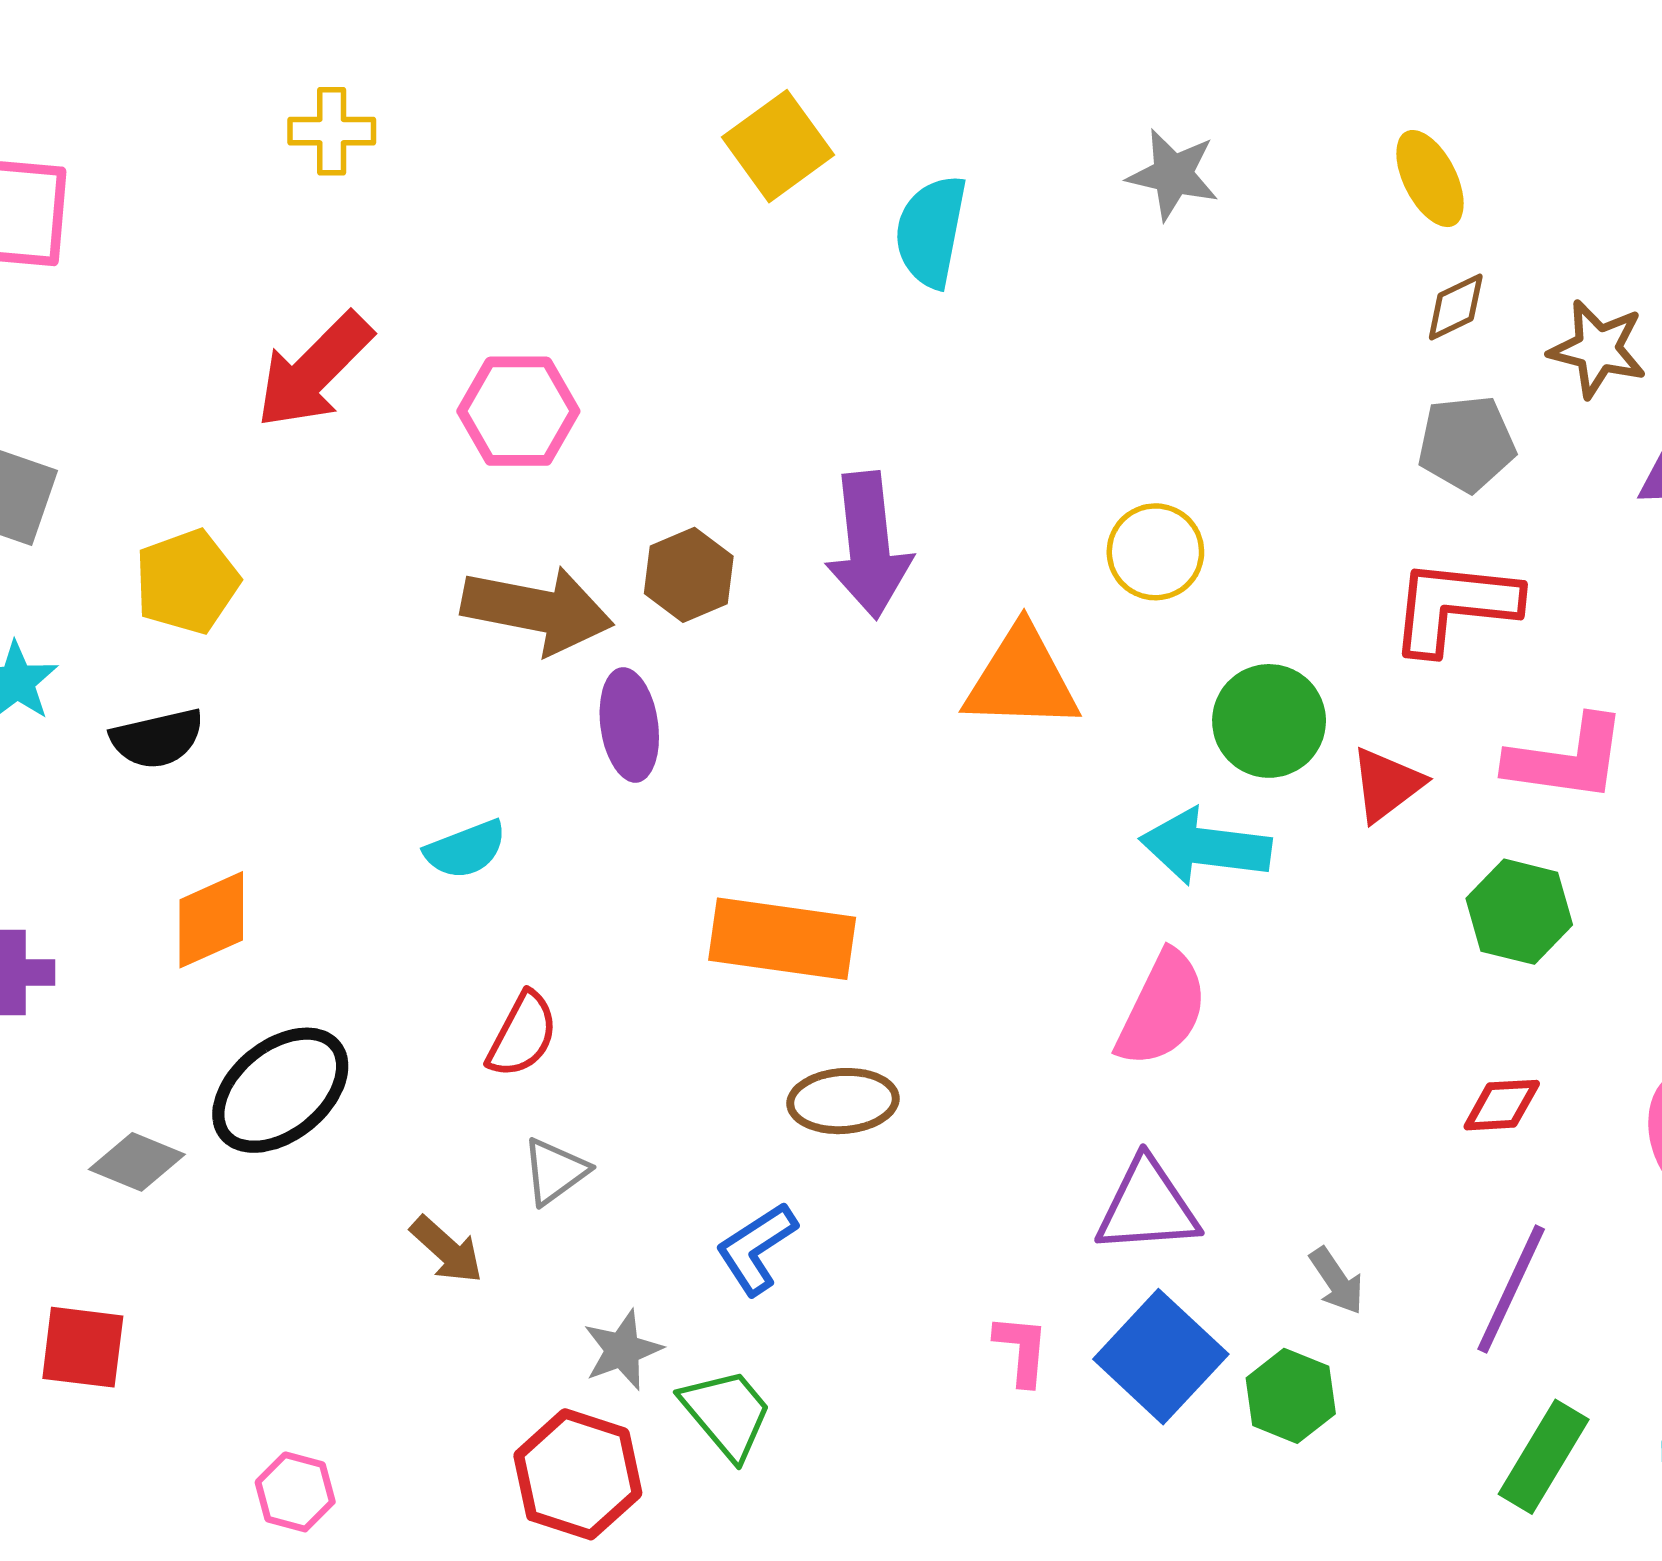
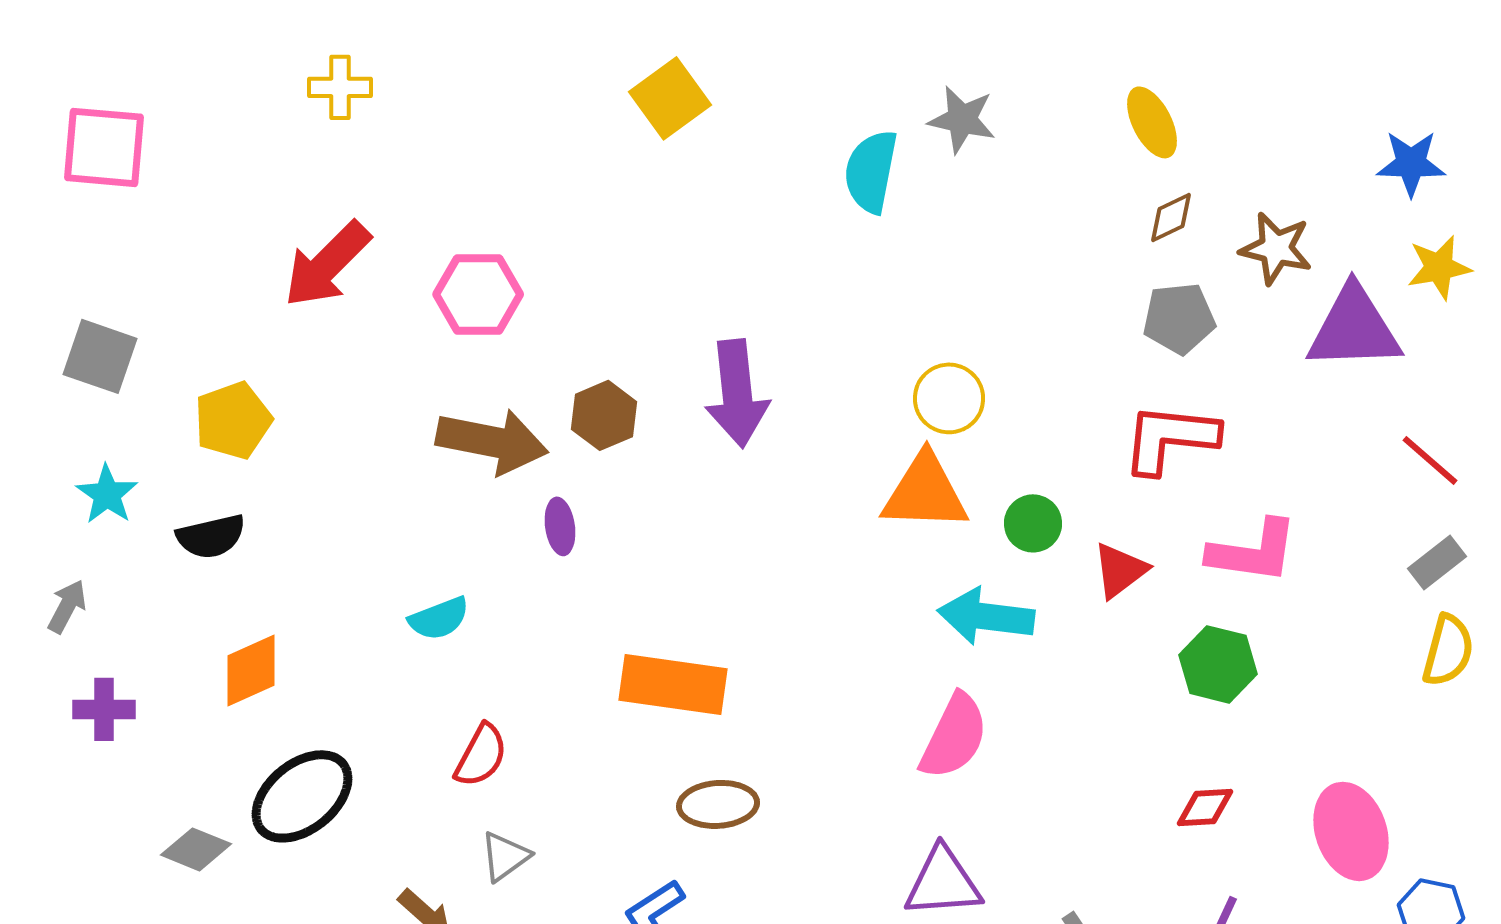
cyan semicircle: (931, 231) -> (871, 171), moved
orange triangle: (1022, 679) -> (925, 492), moved
green circle: (1269, 721) -> (1033, 523), size x0.7
purple ellipse: (629, 725) -> (560, 526), size x0.7

